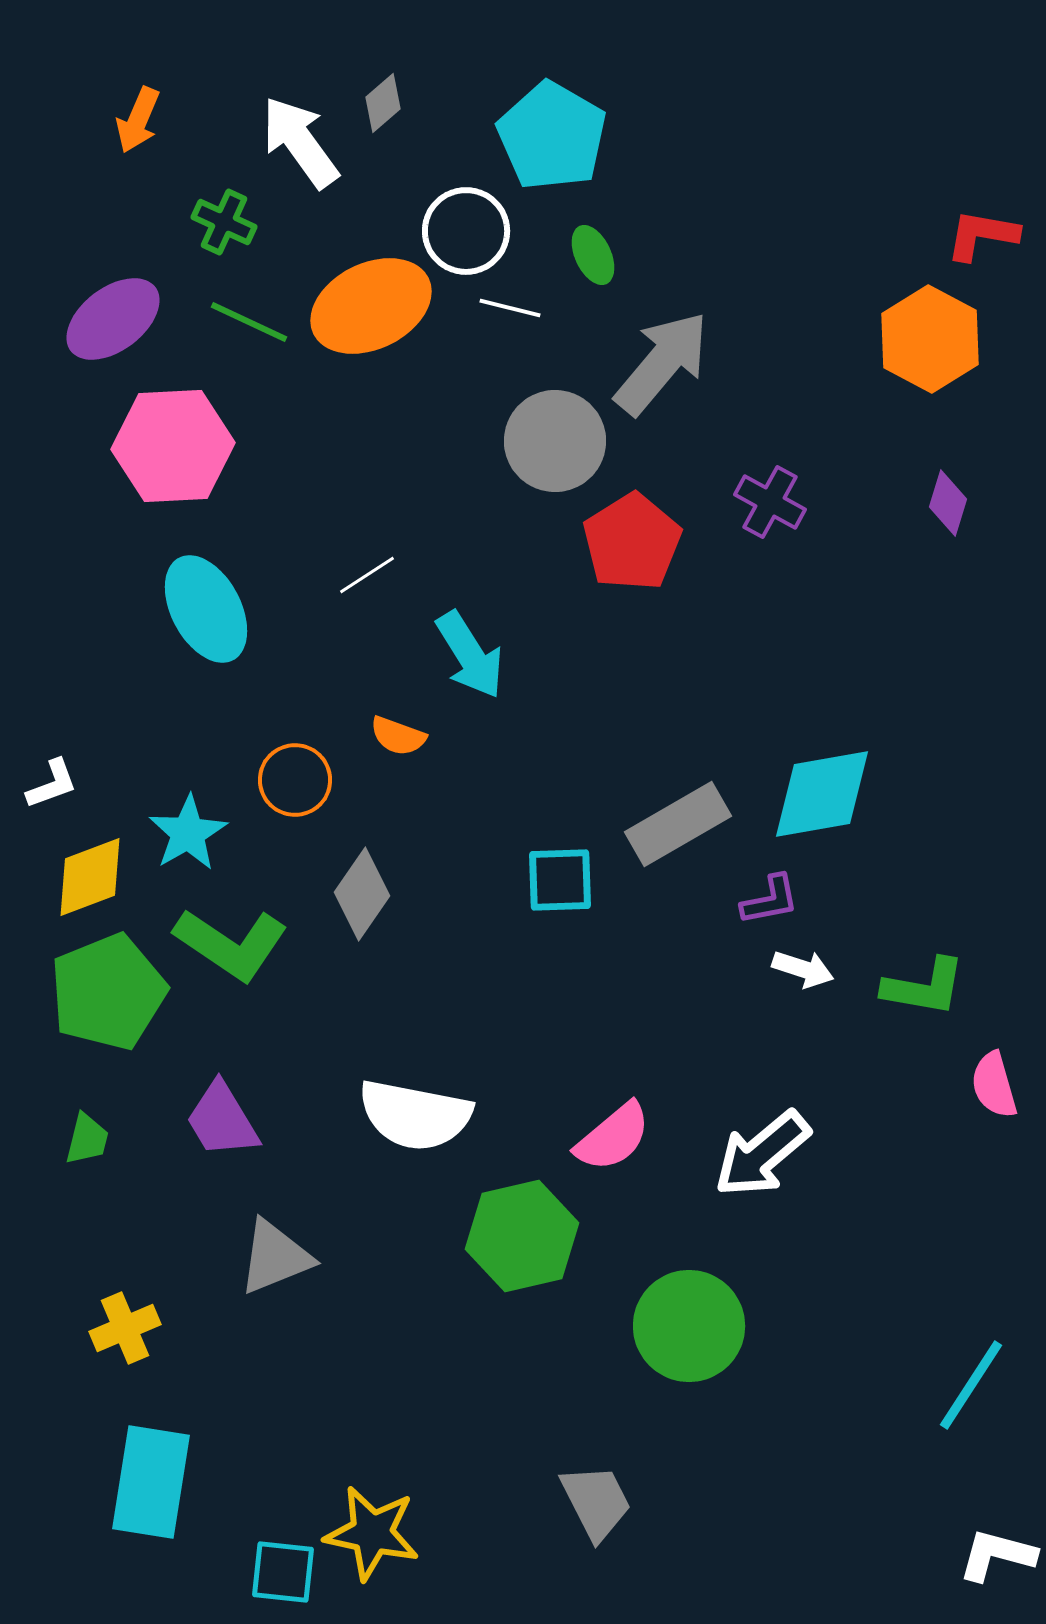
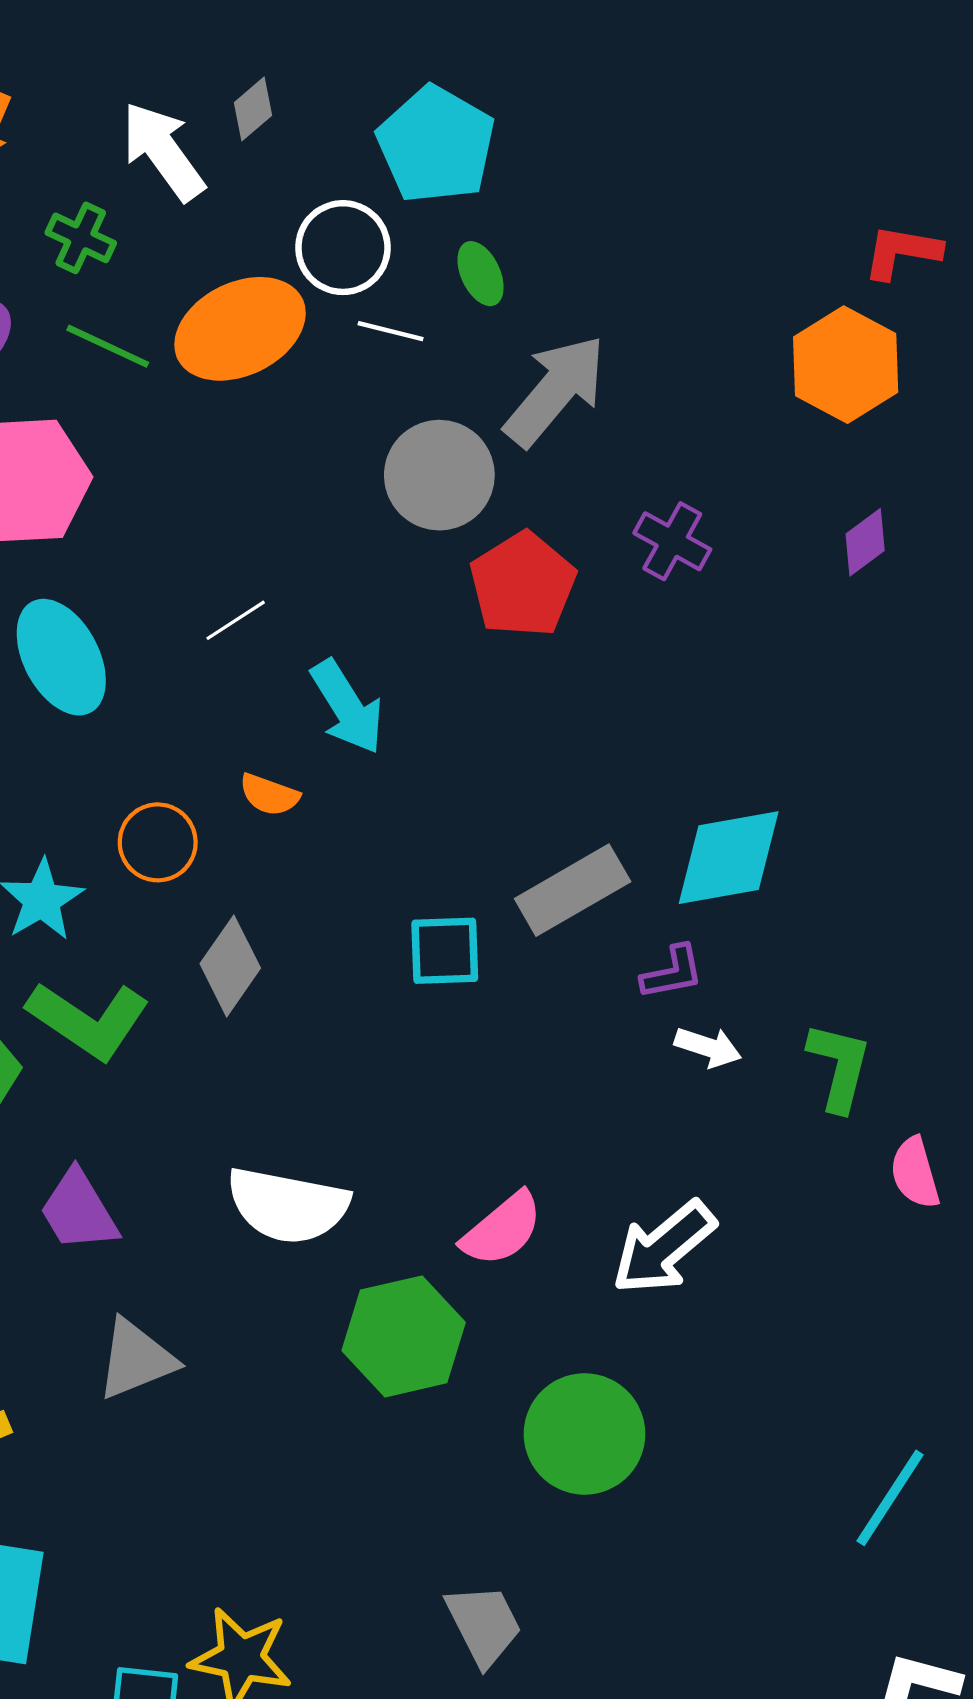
purple diamond: (948, 503) -> (865, 542), turned 36
green L-shape: (924, 987) -> (839, 1067), turned -86

